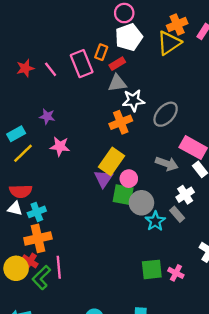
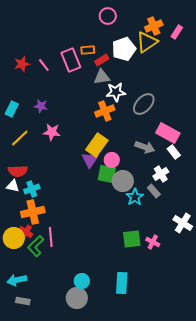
white pentagon: (129, 37) -> (124, 49), moved
orange rectangle: (101, 52) -> (88, 50), turned 64
cyan rectangle: (16, 134) -> (12, 109), moved, turned -35

